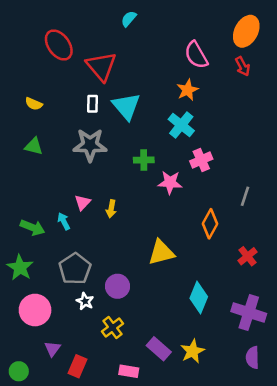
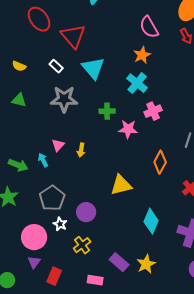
white rectangle: (92, 104) -> (56, 66), moved, turned -48
pink circle: (35, 310) -> (34, 237), moved

